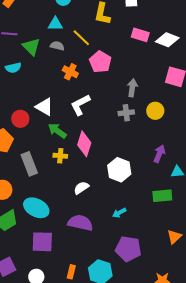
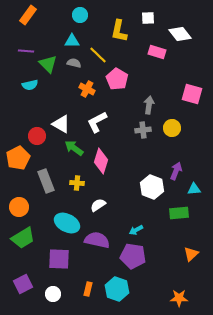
white diamond: (167, 40) -> (180, 34), moved, turned 30
yellow cross: (60, 156) -> (77, 183), moved
white hexagon: (119, 170) -> (152, 187), moved
cyan ellipse: (36, 208) -> (67, 223), moved
purple pentagon: (128, 249) -> (133, 256), moved

